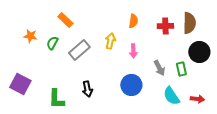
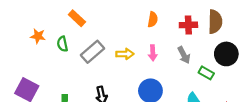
yellow arrow: (110, 41) -> (125, 54), moved, turned 77
green semicircle: (52, 43) -> (62, 44), turned -40
gray arrow: (159, 68) -> (184, 55), moved
green rectangle: (181, 69) -> (206, 73), turned -48

